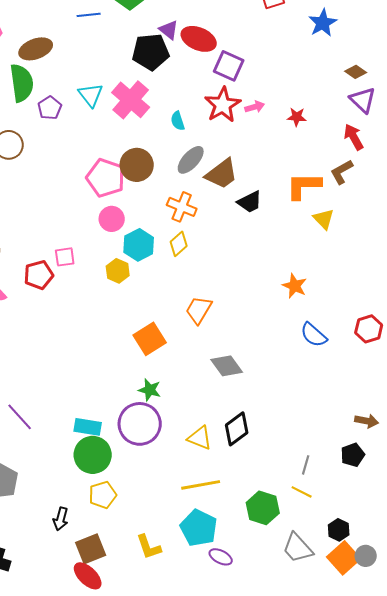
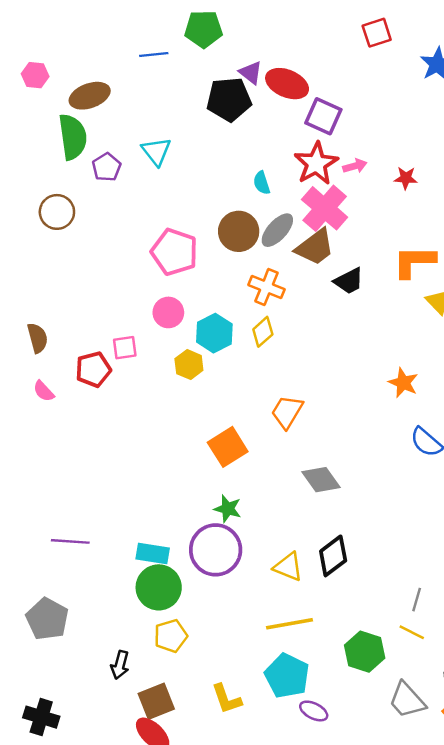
pink cross: (131, 100) -> (325, 208), moved
brown circle: (137, 165) -> (239, 231), moved
pink circle: (112, 219) -> (168, 312), moved
purple line: (20, 417) -> (70, 541), turned -44

